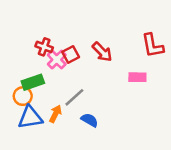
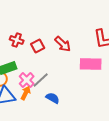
pink cross: (57, 60) -> (27, 80), moved
pink rectangle: (137, 77) -> (91, 64), size x1.5

